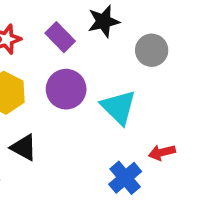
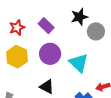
black star: (104, 21) -> (79, 17), moved
black triangle: (24, 147) -> (47, 87), moved

